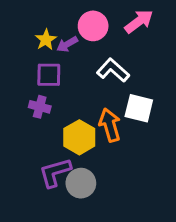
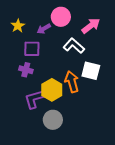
pink arrow: (139, 21) -> (91, 26), moved
yellow star: (46, 40) -> (18, 26), moved
purple L-shape: (55, 172) -> (35, 99), moved

